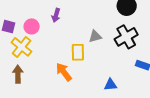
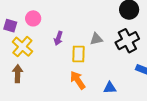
purple arrow: (56, 15) -> (58, 38), moved
pink circle: (32, 26) -> (33, 18), moved
orange arrow: (64, 72) -> (78, 80), moved

